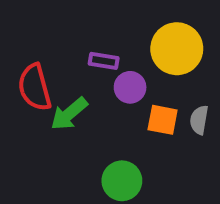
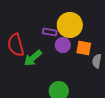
yellow circle: (177, 49) -> (70, 25), moved
orange square: (163, 120) -> (84, 48), moved

